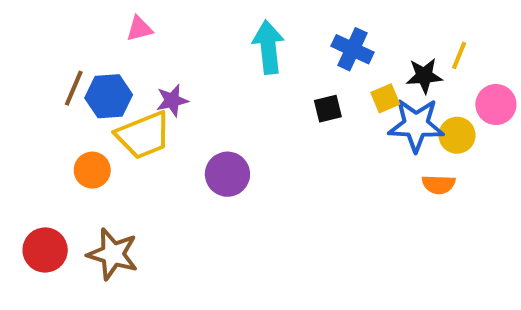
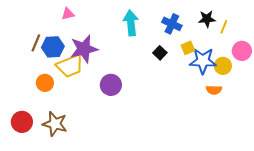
black star: (424, 76) -> (207, 19), moved
purple star: (172, 100) -> (84, 49), size x1.8
black square: (328, 109) -> (160, 53), turned -32

